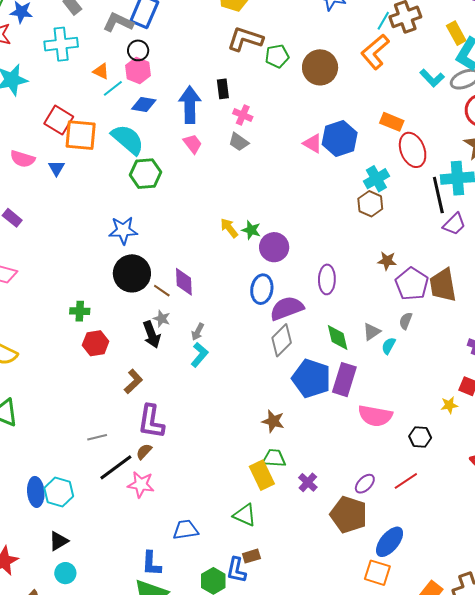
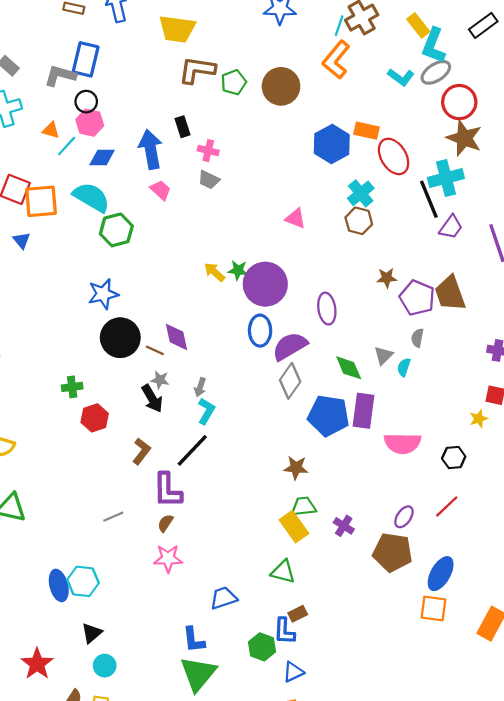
blue hexagon: (340, 139) -> (332, 144), moved
pink triangle: (313, 143) -> (295, 218), moved
purple circle: (274, 247) -> (265, 284), size x1.4
black line: (116, 467) -> (192, 450), moved

